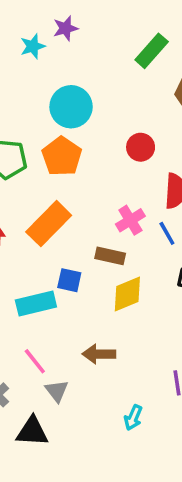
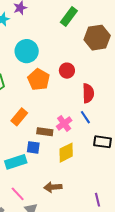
orange pentagon: (62, 156) -> (39, 80), moved
pink cross: (130, 220) -> (64, 123), moved
orange rectangle: (49, 224) -> (19, 117), size x0.7
brown rectangle: (110, 256) -> (45, 132), moved

